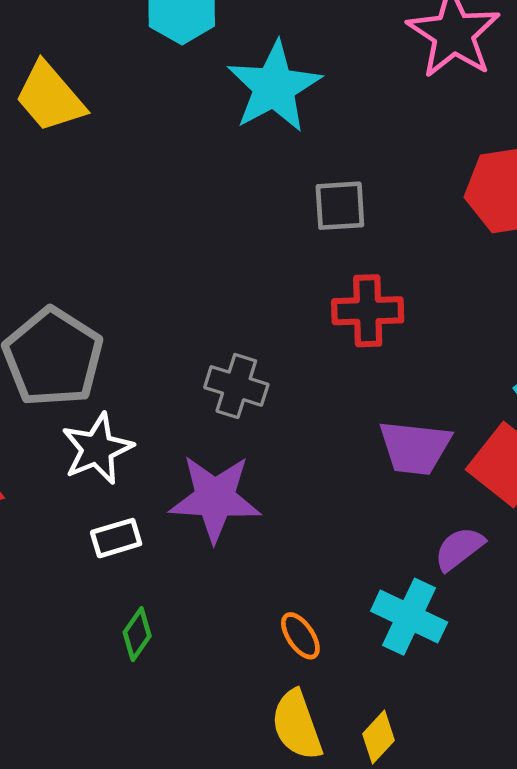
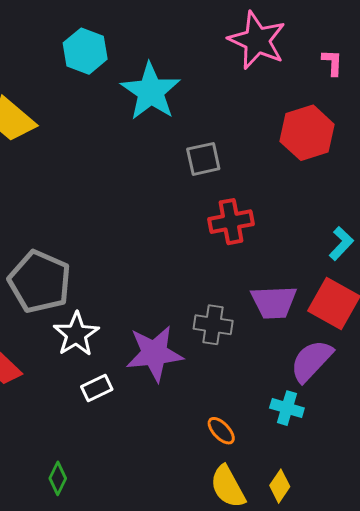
gray cross: (236, 386) -> (213, 325), moved
purple semicircle: (459, 549) -> (311, 361), size x1.4
cyan cross: (409, 617) -> (287, 408), size x0.7
green diamond: (137, 634) -> (58, 478), moved

